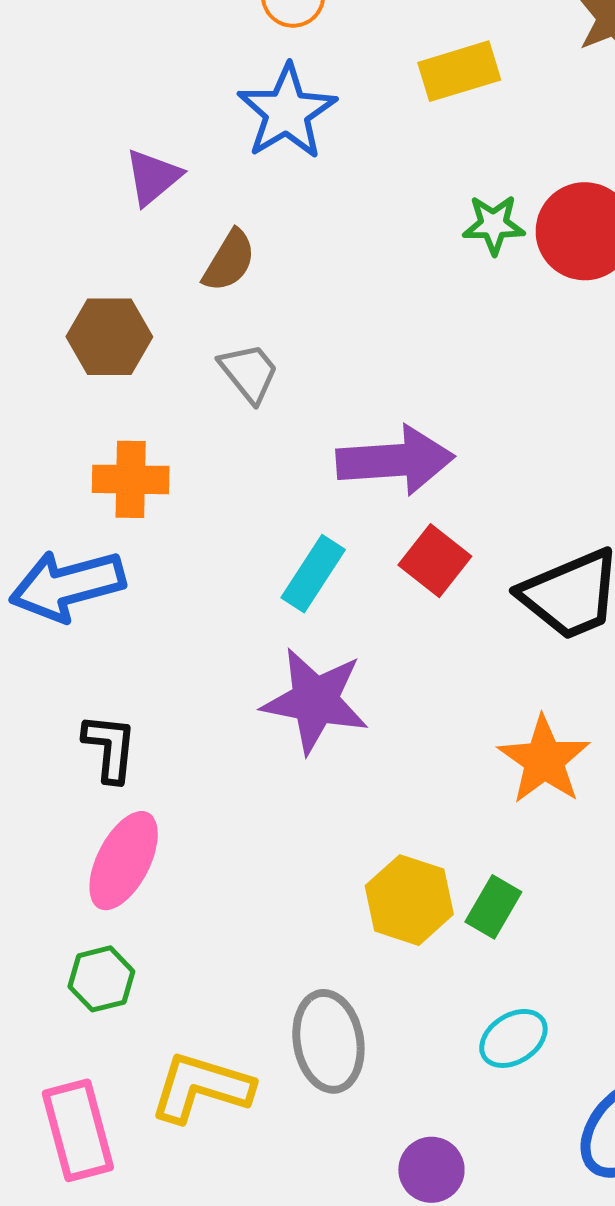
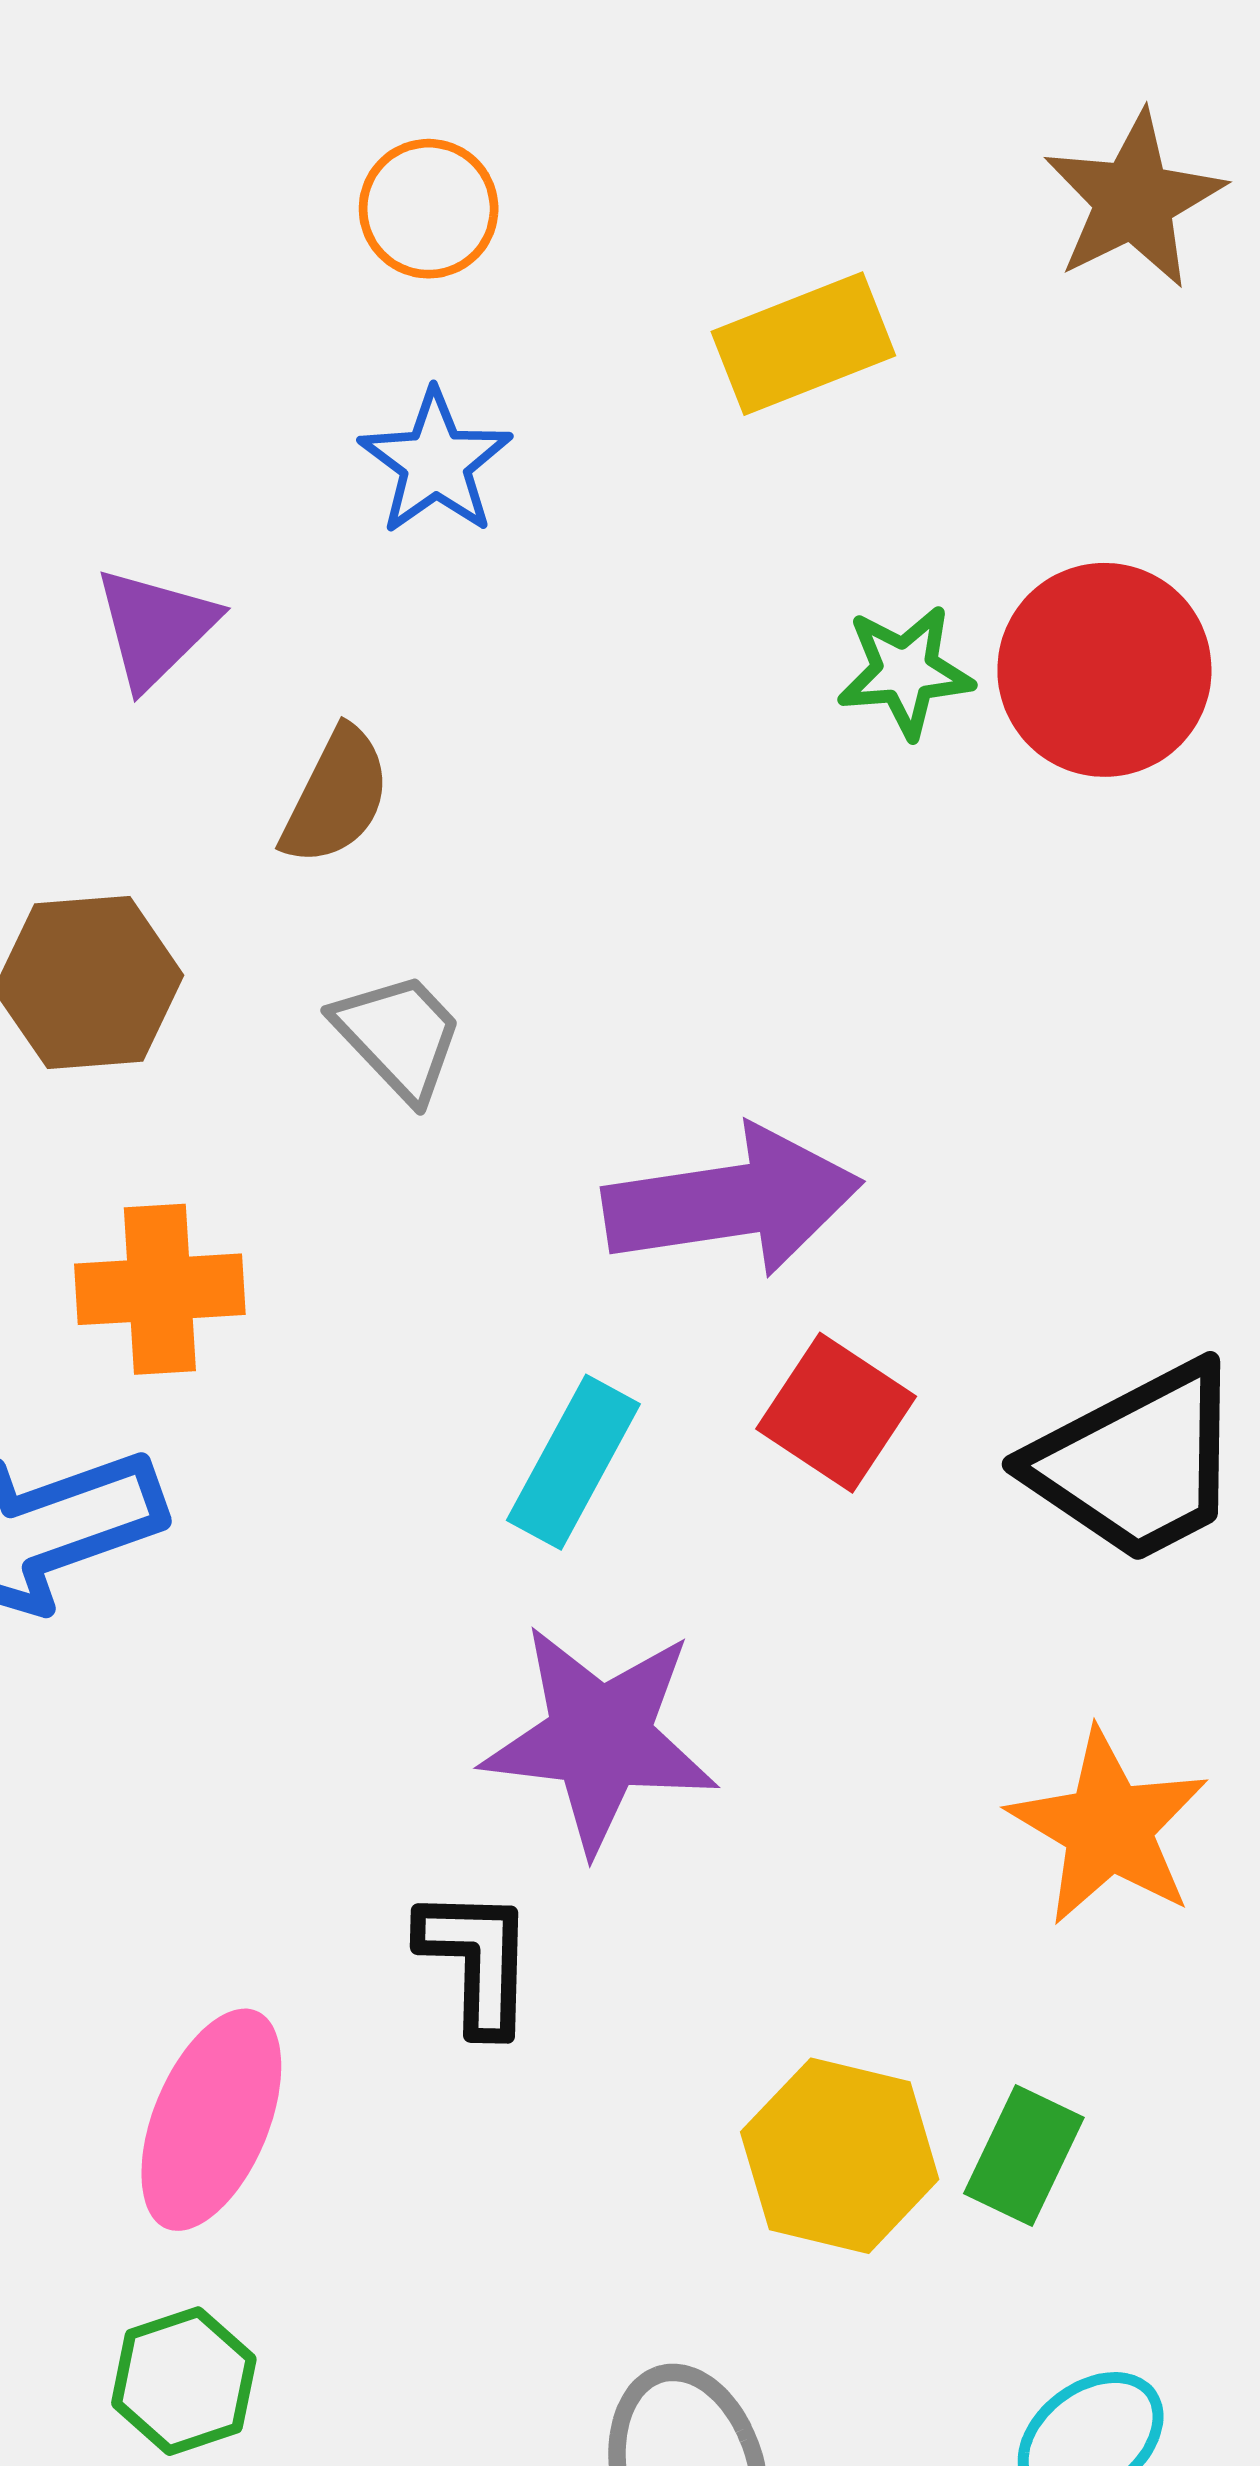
blue star: (287, 112) -> (435, 462), size x0.7
black L-shape: (110, 748) -> (477, 1960), moved

